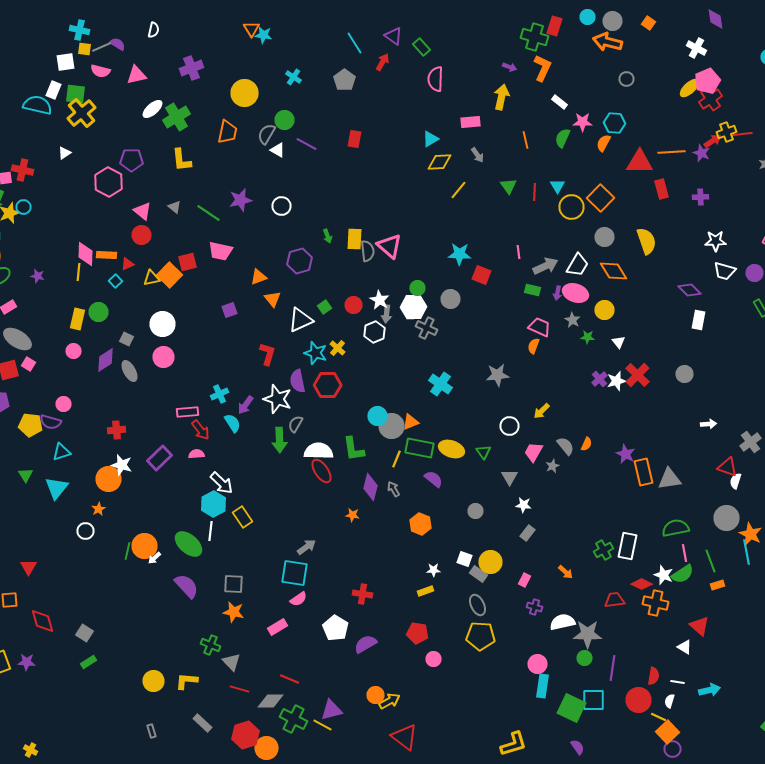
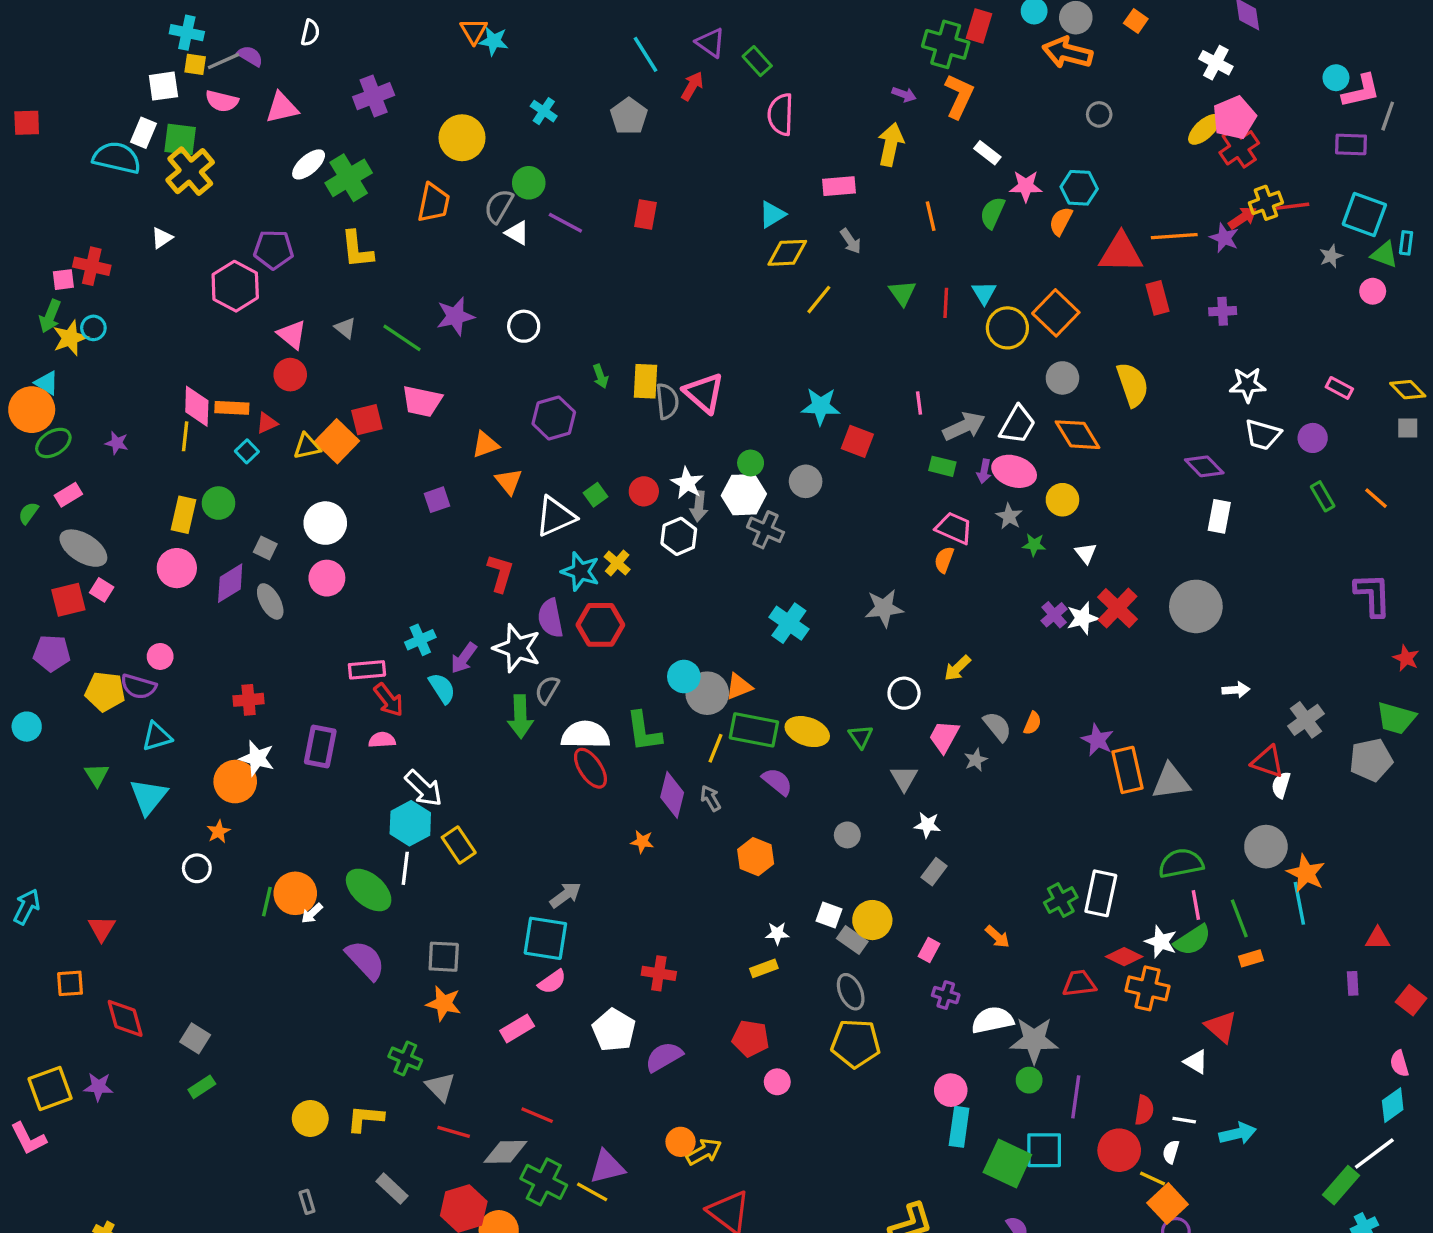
pink circle: (74, 351) -> (177, 568), size x1.5
gray circle: (684, 374) -> (1196, 606), size x1.8
purple rectangle: (160, 458) -> (320, 747), turned -35

